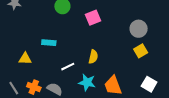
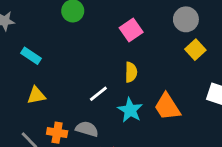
pink square: (93, 18) -> (131, 30), moved
cyan rectangle: (49, 43) -> (31, 56), moved, turned 40
cyan star: (87, 82) -> (130, 110), turned 30

